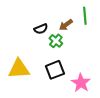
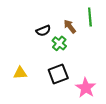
brown arrow: (66, 25) -> (70, 26), turned 88
yellow triangle: (19, 69) -> (20, 73), size x0.6

